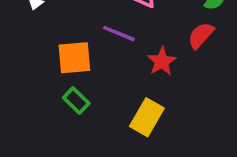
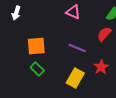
purple line: (119, 34) -> (77, 48), moved
red star: (162, 61) -> (101, 67), moved

